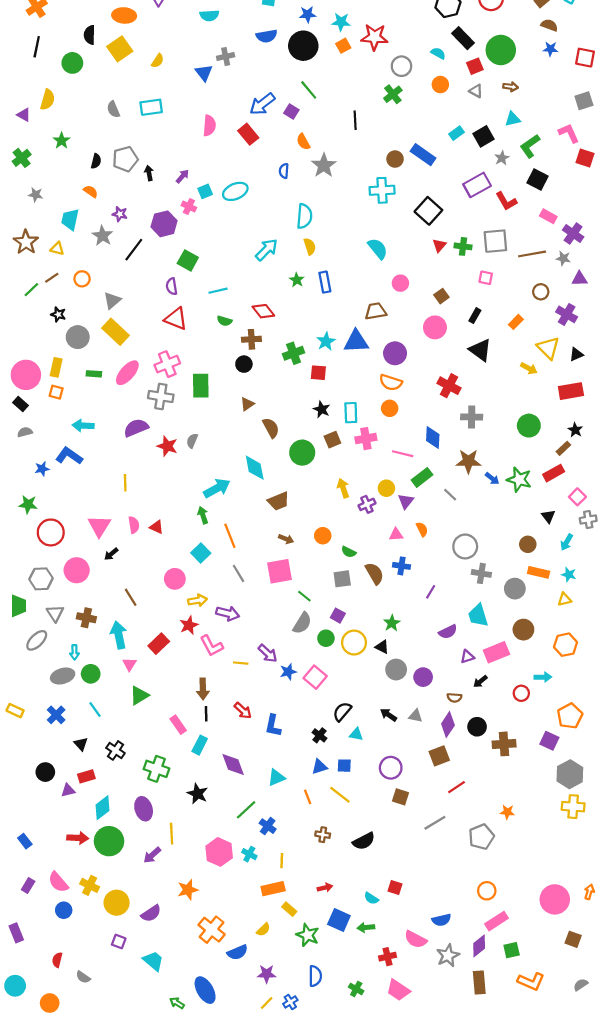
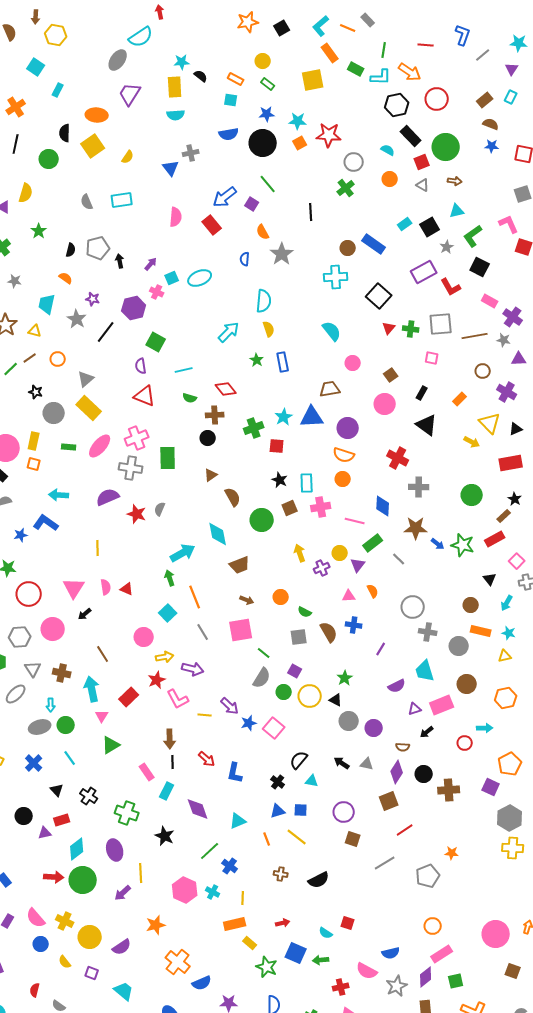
yellow semicircle: (263, 930) -> (65, 962), moved, turned 96

